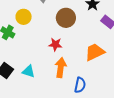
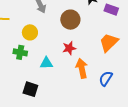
cyan triangle: (29, 71) -> (46, 63), moved
blue semicircle: (80, 85) -> (106, 78), turned -140

